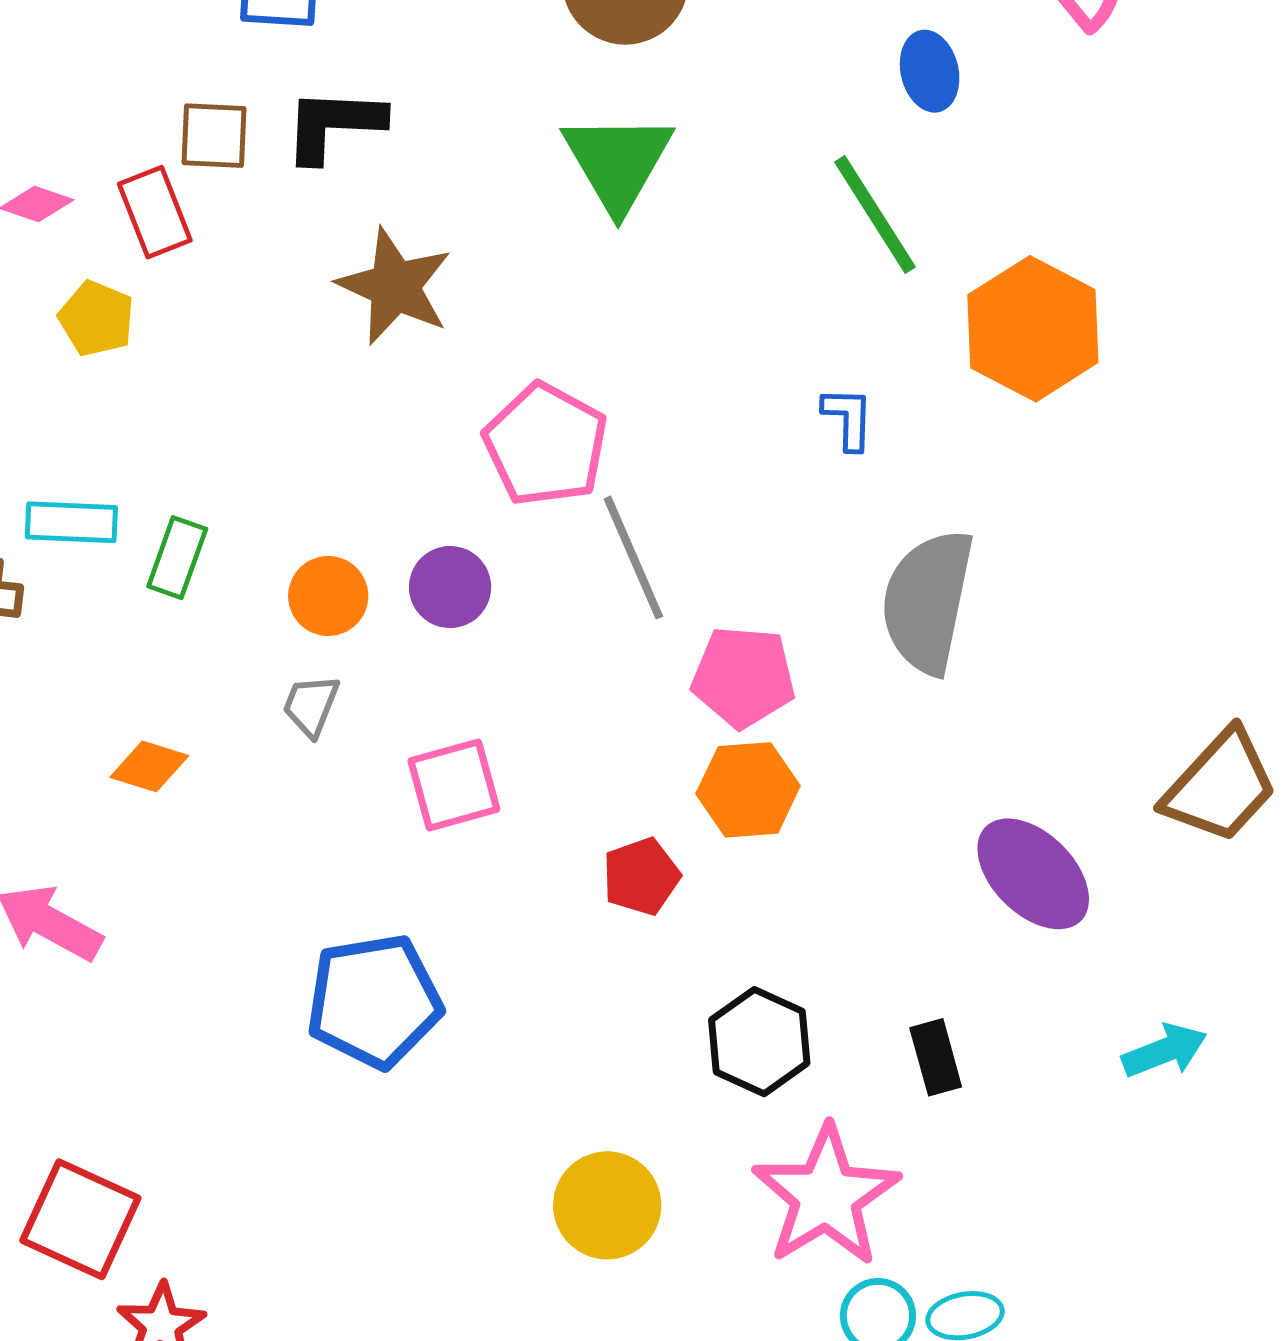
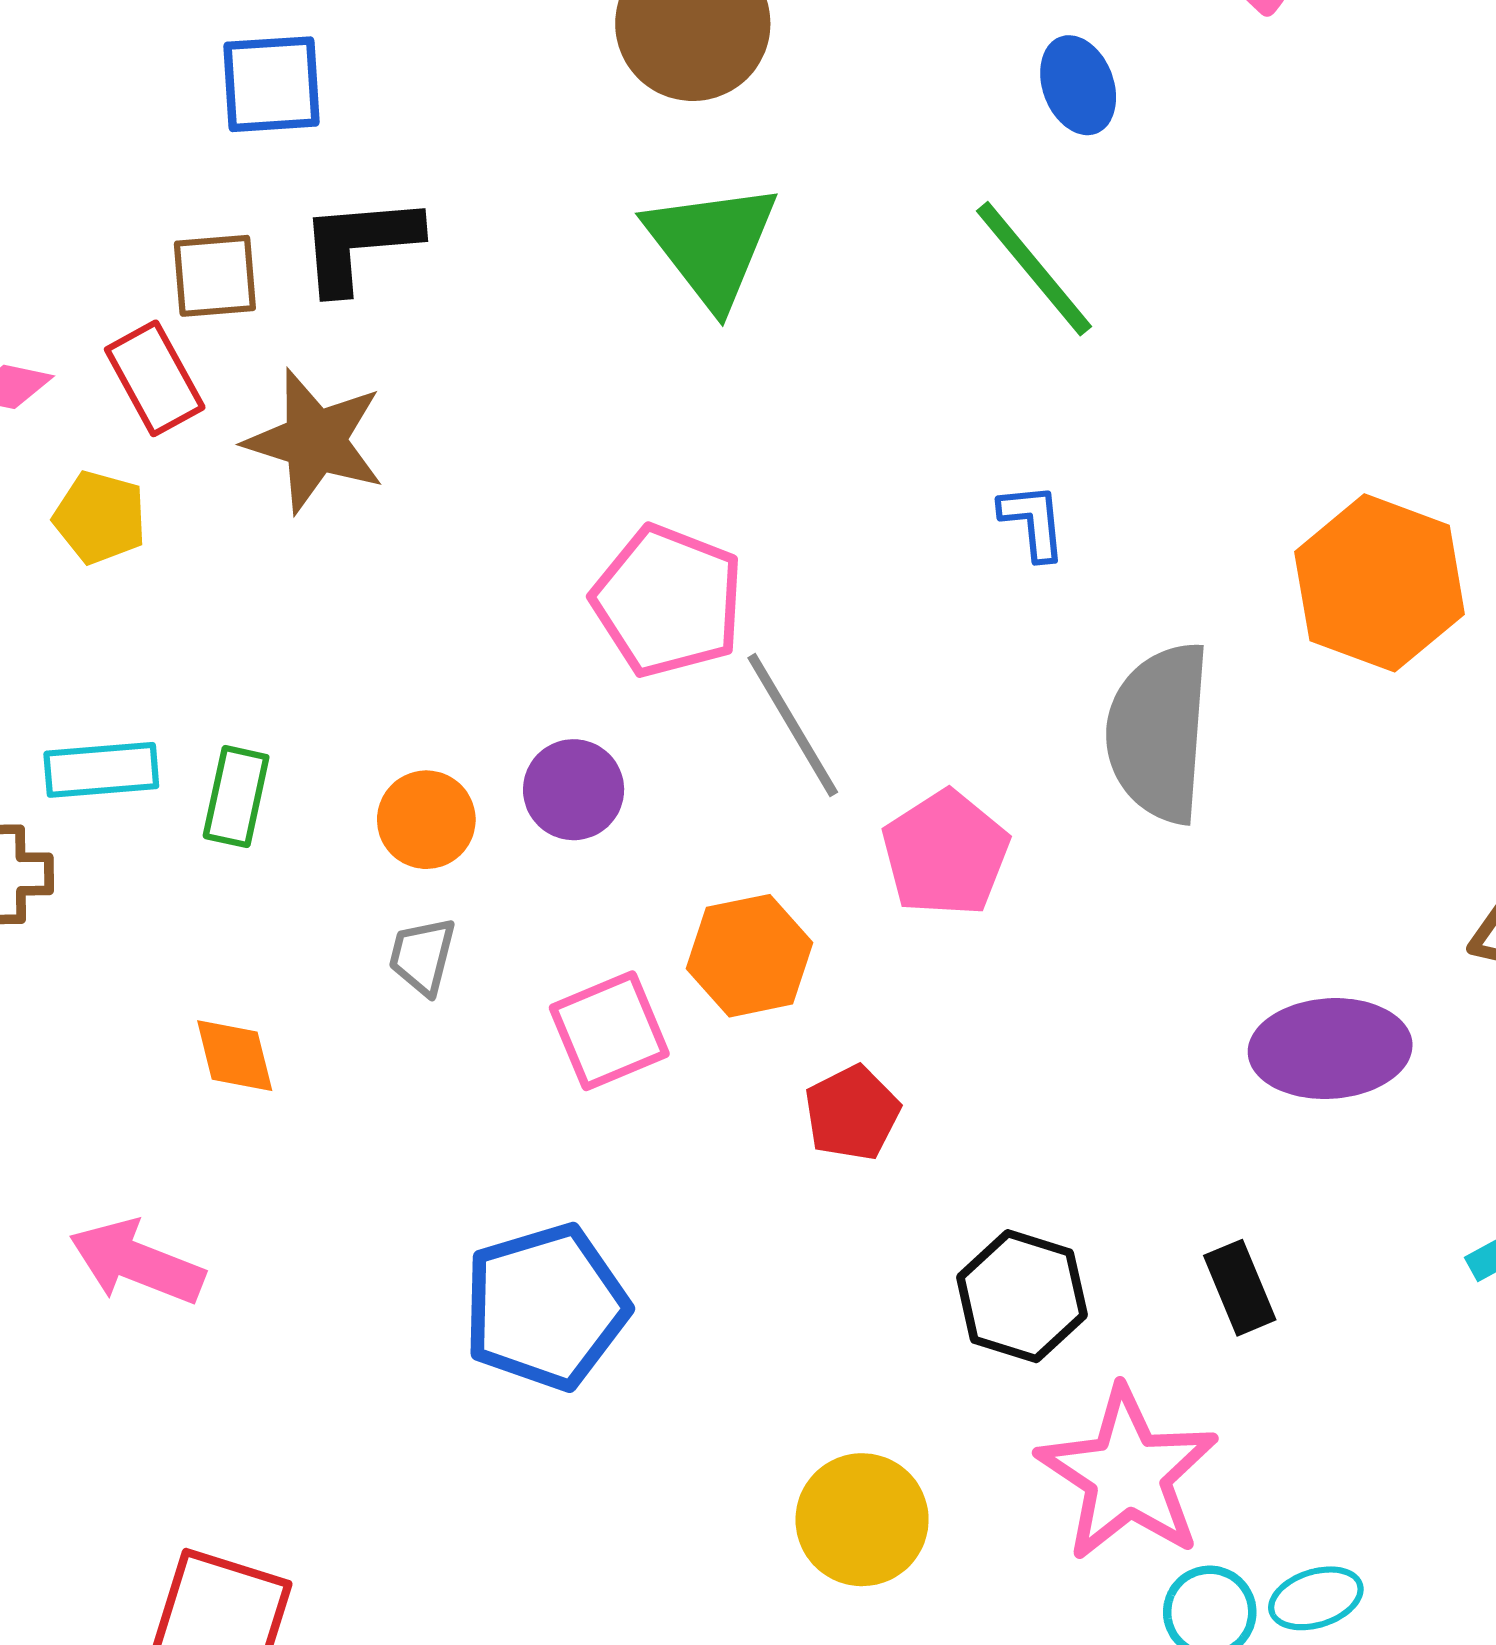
brown star: (395, 286) -> (315, 441), moved
orange hexagon: (1033, 329) -> (1380, 583), moved
pink pentagon: (743, 677) -> (946, 853), turned -30
orange diamond: (149, 766) -> (235, 1056), turned 66
orange hexagon: (748, 790) -> (750, 956), moved
purple ellipse: (1033, 874) -> (1330, 1049), turned -41

